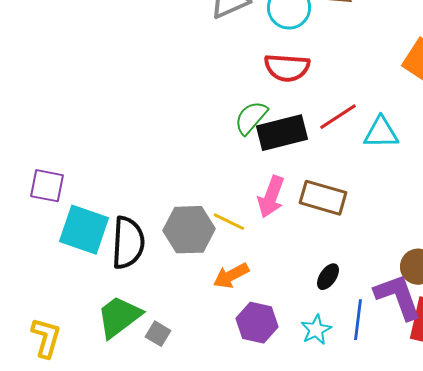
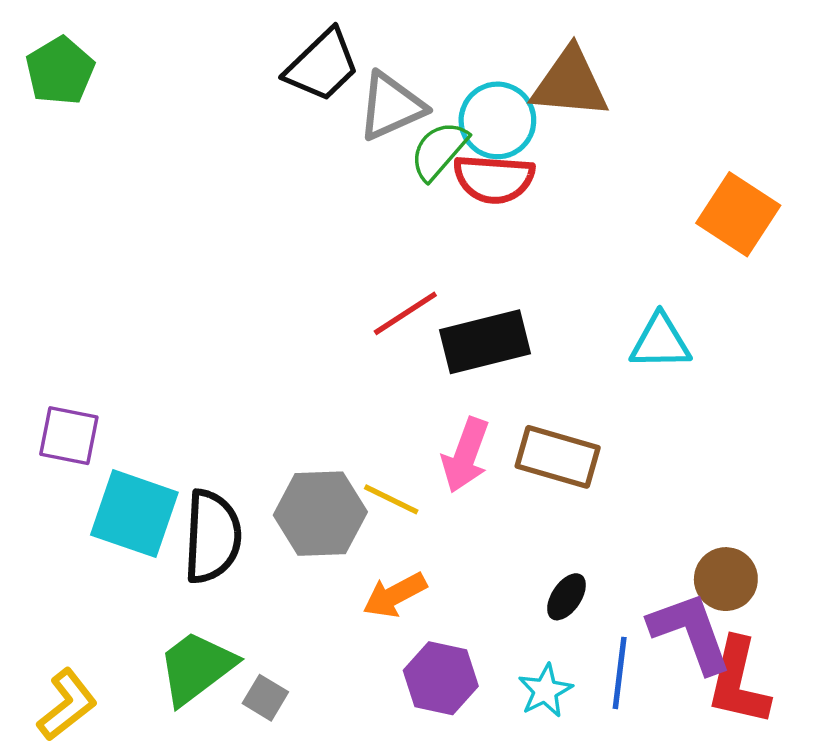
red semicircle: (287, 68) -> (494, 179), moved
red line: (338, 117) -> (405, 313), moved
green semicircle: (251, 118) -> (439, 151), moved
yellow L-shape: (46, 338) -> (67, 705), turned 36

